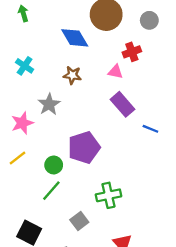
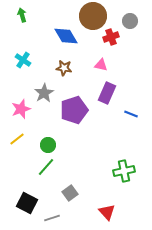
red cross: (132, 52) -> (111, 37), moved
purple rectangle: (122, 104) -> (107, 93), turned 65
purple pentagon: (84, 147) -> (74, 110), moved
green cross: (108, 195) -> (124, 171), moved

